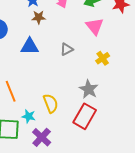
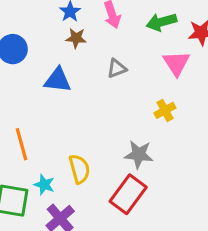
pink triangle: (95, 26) -> (176, 63), moved
gray triangle: (67, 49) -> (117, 68), moved
gray star: (89, 89) -> (139, 154), turned -30

